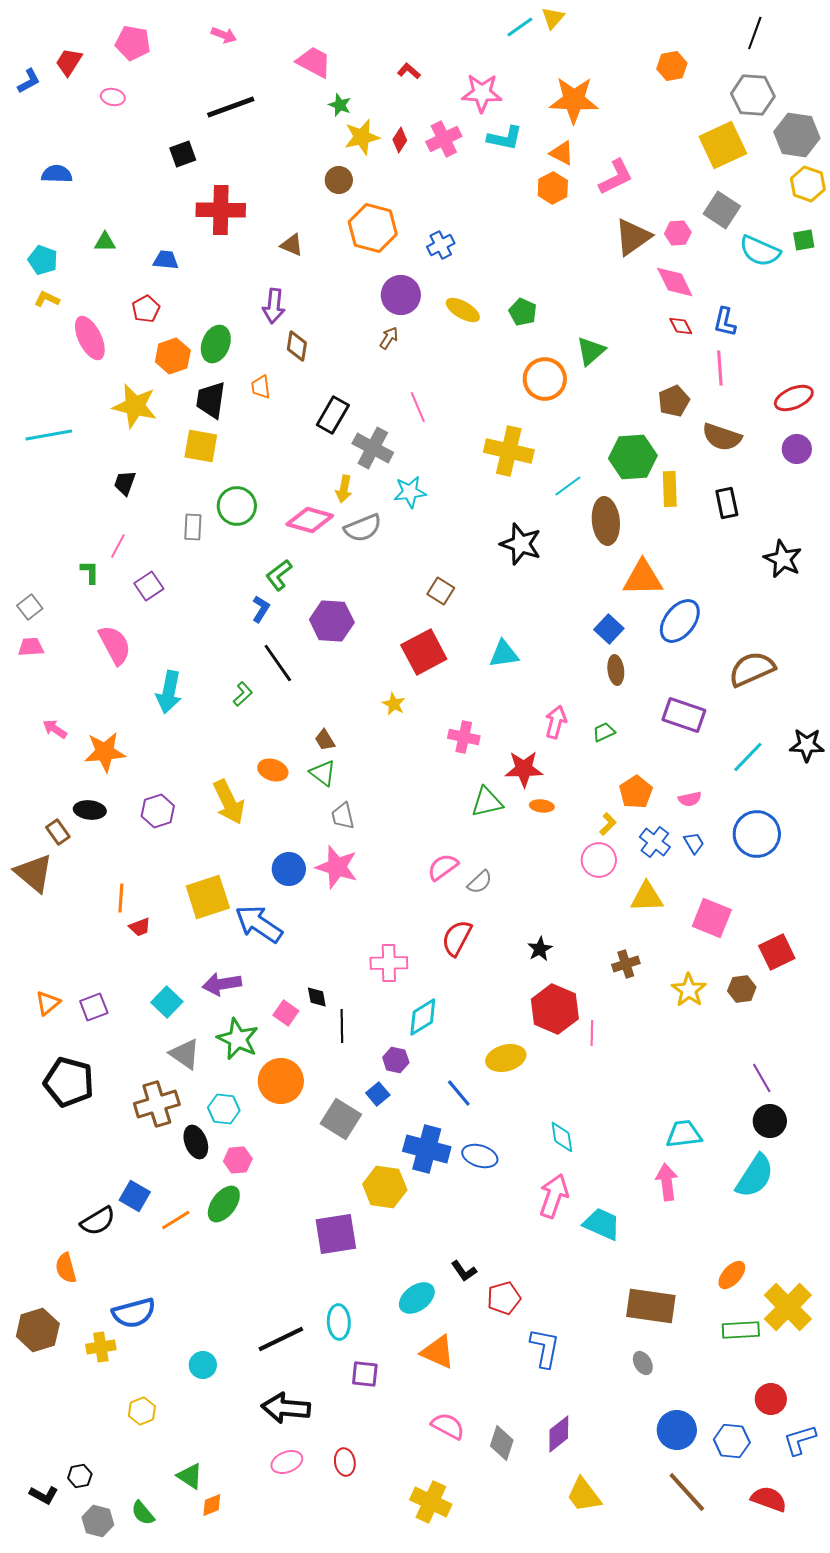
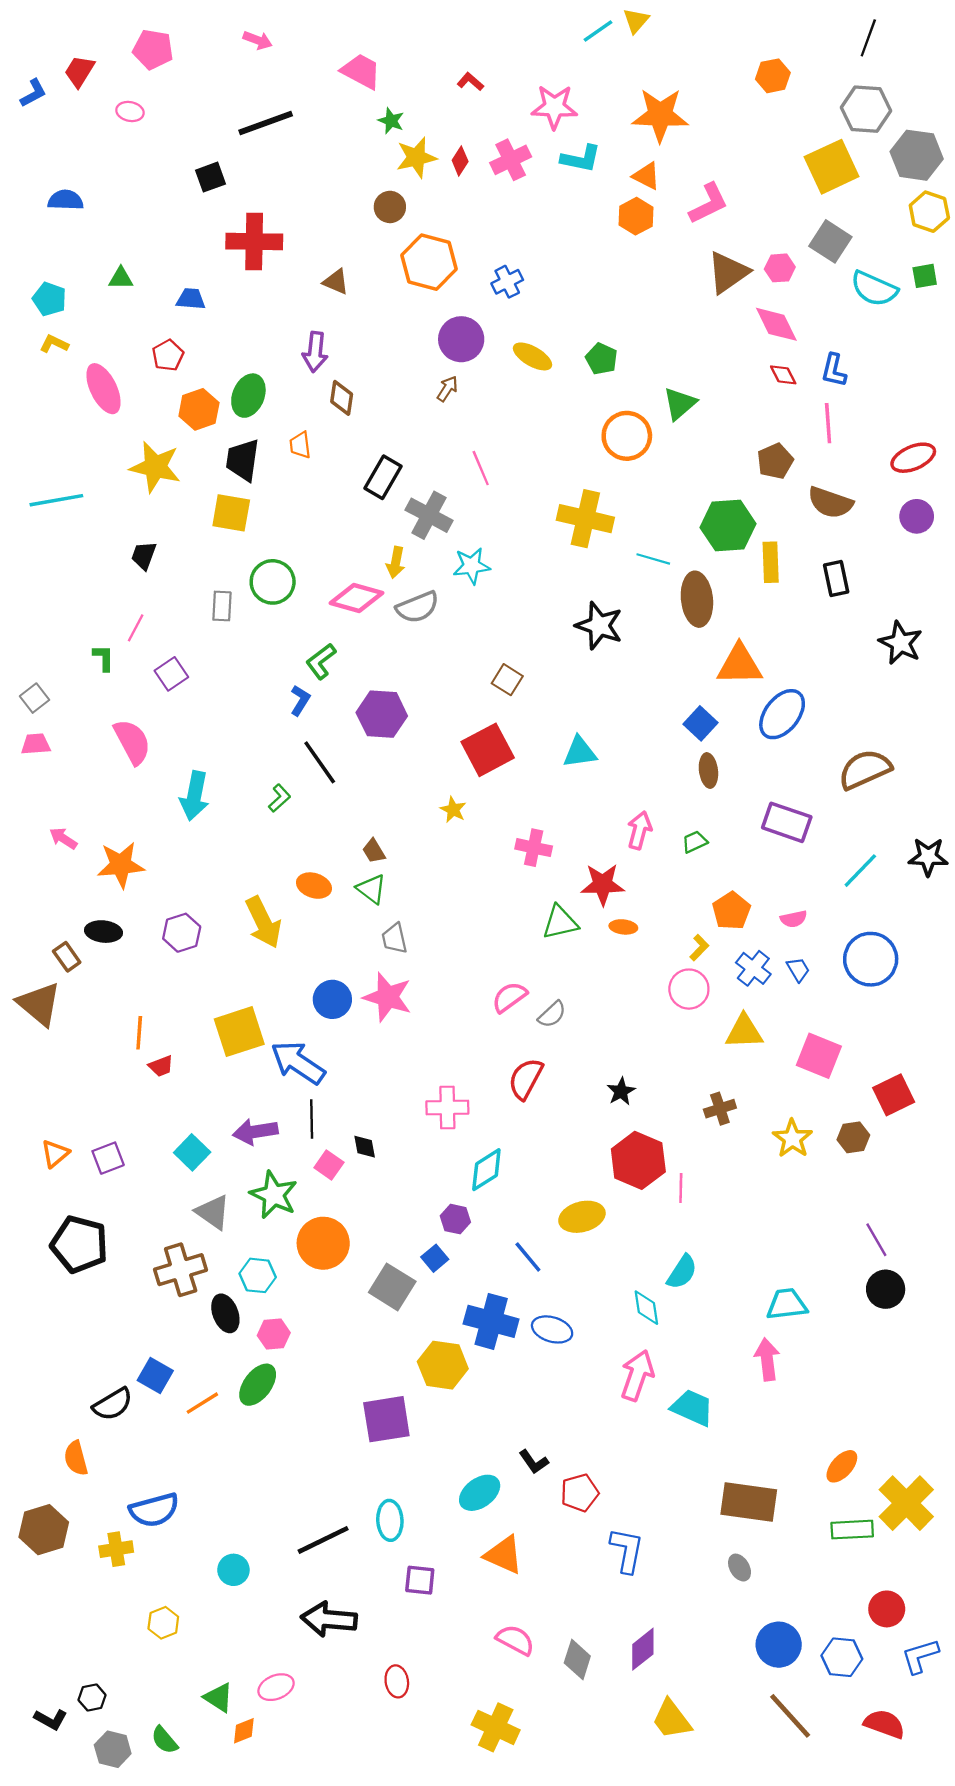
cyan line: (568, 486) -> (653, 559), turned 52
black line: (342, 1026) -> (312, 1119), moved
cyan semicircle: (755, 1176) -> (682, 1272), moved, size x0.7
pink ellipse: (287, 1462) -> (276, 1687), moved

